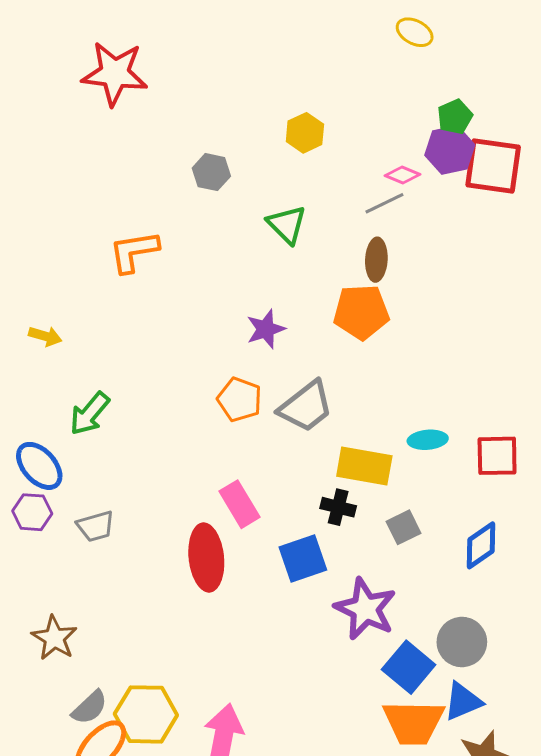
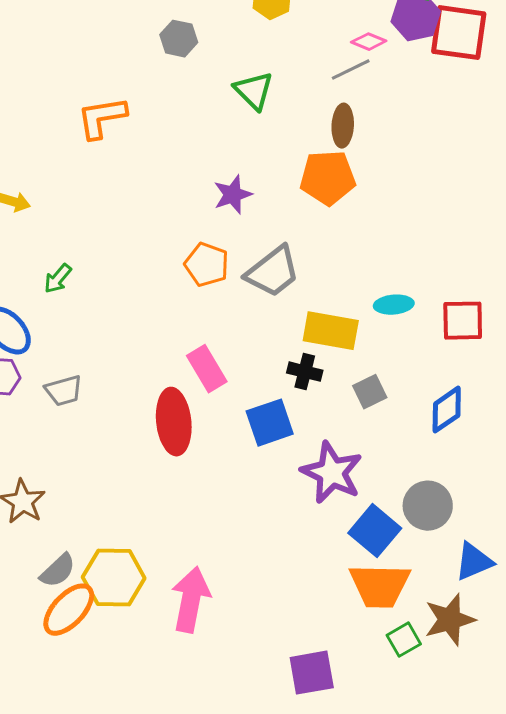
green arrow: (90, 414) -> (58, 279), size x0.7
blue triangle: (463, 701) -> (474, 562), moved

